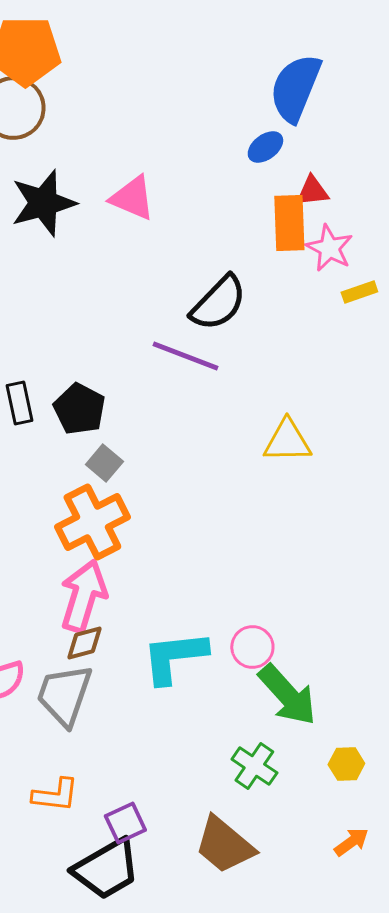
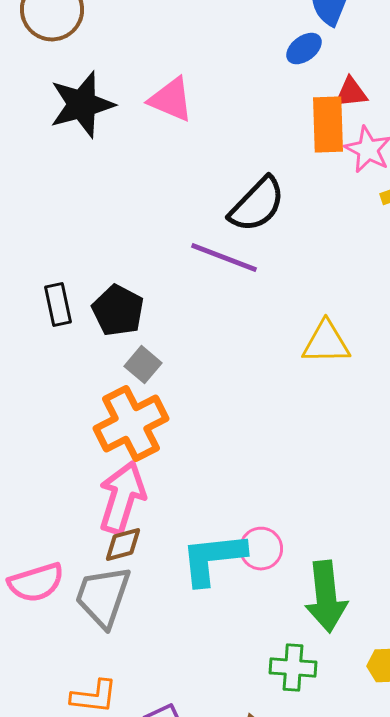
pink circle: (252, 647) -> (261, 549), moved
green arrow: (287, 695) -> (326, 597), turned 36
green cross: (254, 766) -> (293, 668), turned -30

